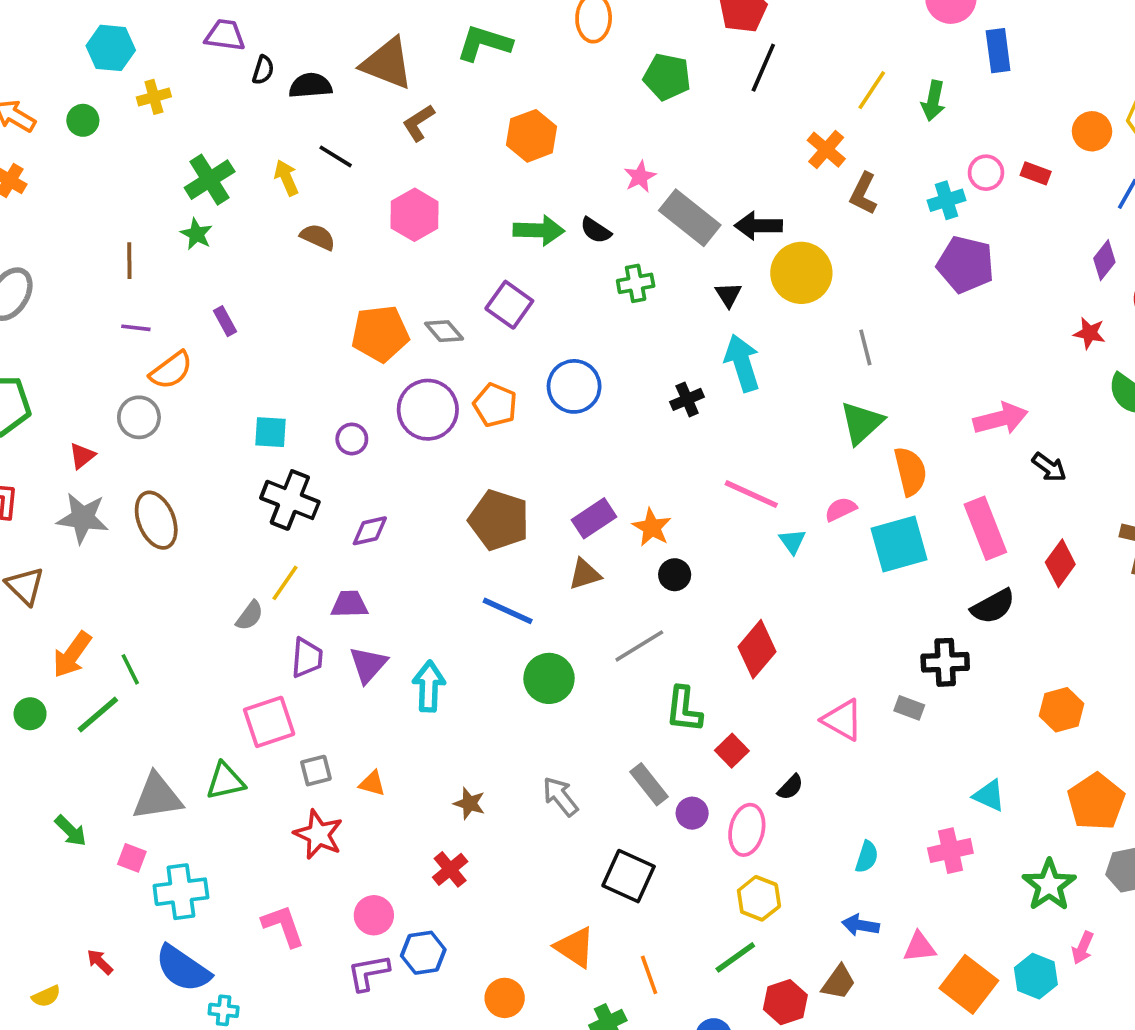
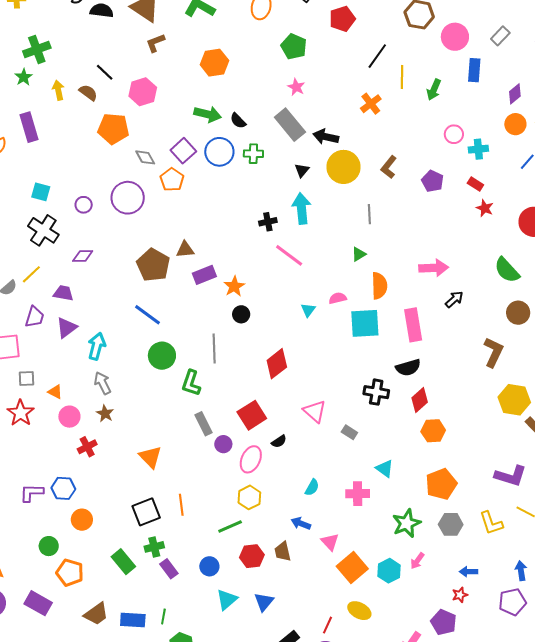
black line: (763, 68) -> (377, 56), moved
yellow line: (872, 90) -> (402, 77), turned -45
black line: (336, 156) -> (105, 72), moved
red rectangle: (1036, 173) -> (475, 184), moved
pink star: (640, 177) -> (296, 87), moved, turned -30
yellow arrow: (286, 178) -> (58, 90), moved
brown L-shape: (863, 194) -> (389, 167), moved
cyan cross: (947, 200) -> (478, 149), moved
purple diamond: (1104, 260) -> (515, 94), moved
purple pentagon: (966, 264) -> (432, 181), size x0.7
purple rectangle: (225, 321) -> (29, 127), size x1.8
red star: (1089, 333) -> (485, 208), moved
orange pentagon: (380, 334) -> (113, 129), moved
blue circle: (574, 386) -> (219, 152), moved
orange pentagon: (495, 405) -> (172, 180), moved
green triangle: (862, 423) -> (359, 254), size x0.6
black arrow: (1049, 467) -> (454, 299), turned -90
pink line: (751, 494) -> (289, 255), moved
red diamond: (1060, 563) -> (420, 400), moved
brown triangle: (585, 574) -> (185, 250), moved
gray line: (639, 646) -> (214, 348), turned -72
gray rectangle: (909, 708) -> (349, 432), moved
green L-shape: (684, 709) -> (191, 383), moved
red square: (732, 751) -> (252, 415), size x1.6
gray arrow: (560, 796) -> (102, 383), moved
black square: (629, 876) -> (146, 512), moved, turned 32
pink circle: (374, 915) -> (69, 417), moved
orange triangle: (575, 947) -> (150, 457), moved
pink triangle: (919, 947) -> (330, 542), turned 42
orange line: (649, 975) -> (181, 505), moved
brown trapezoid: (839, 982) -> (283, 552), turned 120
orange circle: (505, 998) -> (82, 520), moved

